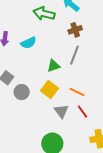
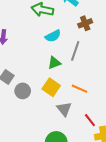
brown cross: (75, 30) -> (85, 23), moved
cyan semicircle: (28, 43) -> (53, 36), moved
red line: (83, 112) -> (90, 120), moved

